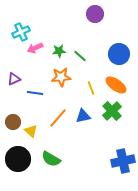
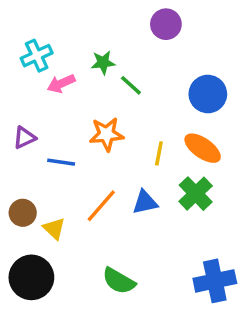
green star: (59, 51) -> (103, 63), moved
green line: (80, 56) -> (131, 85), moved
yellow line: (91, 88) -> (159, 153), turned 32
green semicircle: (51, 159) -> (119, 281), moved

